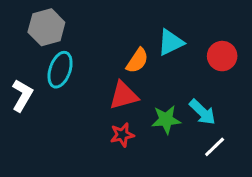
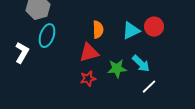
cyan triangle: (171, 42) -> (131, 31), moved
orange semicircle: (137, 61) -> (98, 30), turned -36

